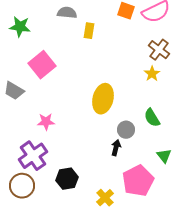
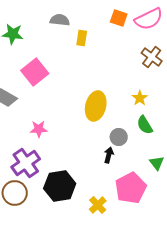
yellow star: (152, 74) -> (140, 98), moved
black hexagon: (67, 179) -> (60, 186), size x1.4

